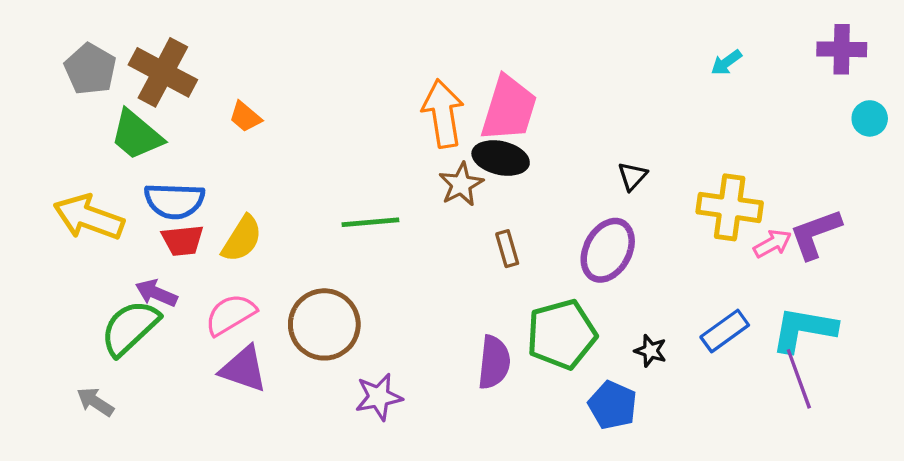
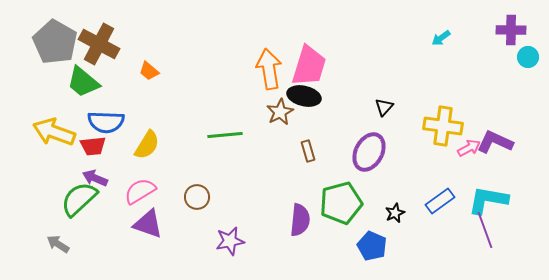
gray pentagon: (90, 69) -> (55, 42), size x1.4
cyan circle: (870, 118) -> (528, 57), moved
purple L-shape: (815, 234) -> (495, 142), turned 45
red trapezoid: (183, 240) -> (93, 146), moved
brown circle: (324, 324) -> (197, 197), size x0.6
black star: (651, 351) -> (395, 213), turned 30

